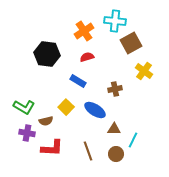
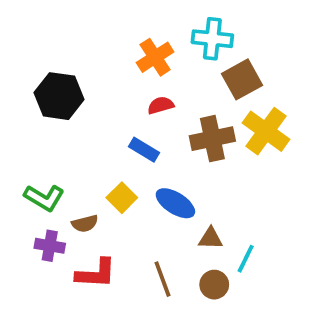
black hexagon: (47, 54) -> (59, 96), moved
yellow cross: (144, 71) -> (266, 131), size x1.4
brown cross: (115, 89) -> (212, 139), moved, size x1.6

